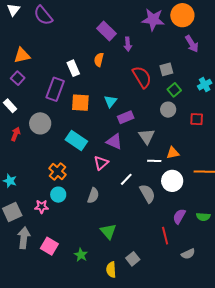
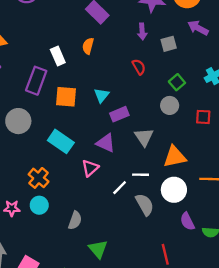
purple arrow: (128, 44) -> (142, 32), moved
purple arrow: (192, 44) -> (198, 28), turned 150
gray square: (166, 69) -> (169, 44), moved
red semicircle: (142, 77) -> (139, 67), size x0.6
orange triangle: (173, 153) -> (175, 157), size x1.5
white line: (154, 161) -> (141, 175), moved
gray semicircle: (93, 196) -> (75, 220), moved
pink star: (42, 207) -> (12, 208), moved
purple semicircle: (179, 216) -> (187, 221), moved, turned -56

